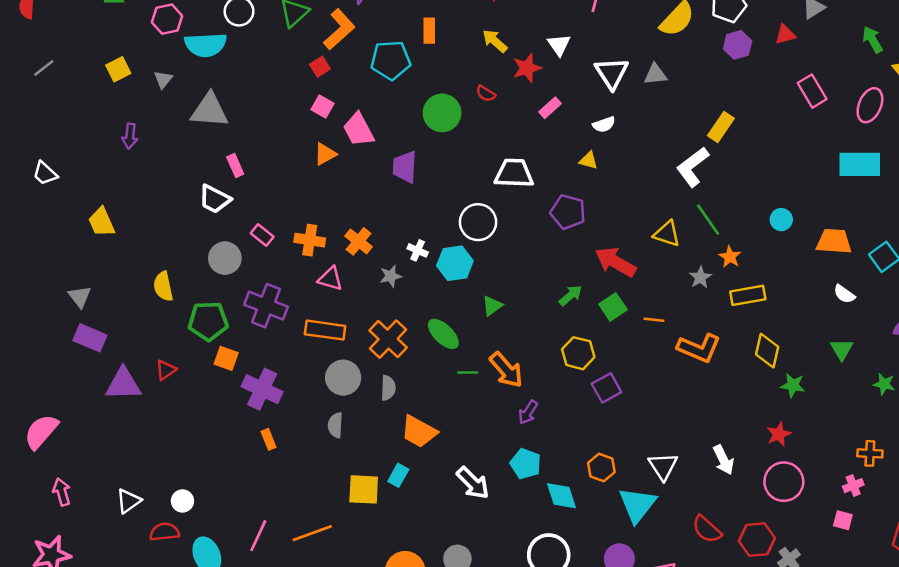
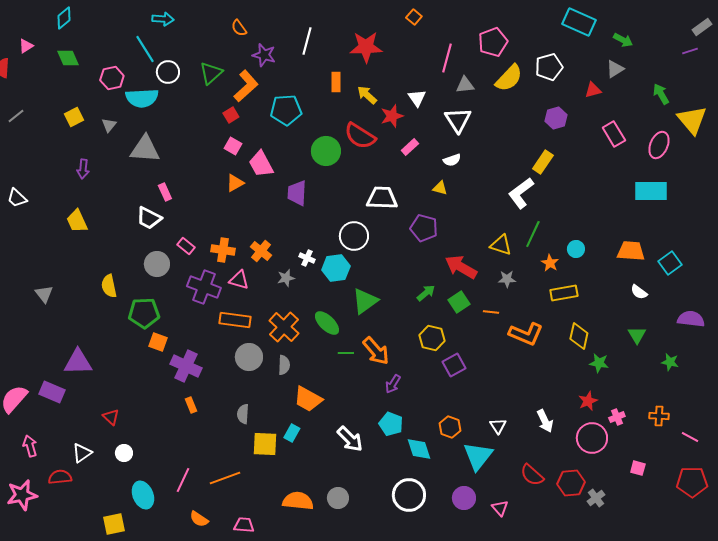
orange rectangle: (429, 31) -> (336, 82), moved
purple hexagon: (738, 45) -> (556, 118), moved
gray triangle: (655, 74) -> (465, 85), moved
red semicircle: (486, 94) -> (360, 136), size x2.0
green line: (708, 220) -> (533, 234), turned 60
cyan circle: (781, 220) -> (576, 249), moved
yellow trapezoid: (102, 222) -> (77, 221), moved
gray star: (700, 277) -> (507, 279), moved, turned 30
purple cross: (266, 306) -> (204, 287), moved
green triangle: (492, 306) -> (365, 301), size x1.6
purple rectangle: (90, 338) -> (52, 392), moved
red triangle: (166, 370) -> (111, 417), moved, turned -42
gray semicircle: (335, 425) -> (243, 414), moved
white triangle: (663, 466) -> (498, 426), size x0.7
pink cross: (853, 486) -> (617, 417), moved
red semicircle: (164, 532) -> (60, 477), moved

